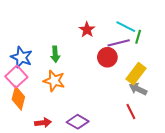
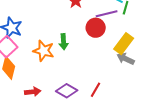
green arrow: (55, 54) -> (64, 42), moved
red line: (131, 111) -> (96, 90), moved, turned 56

